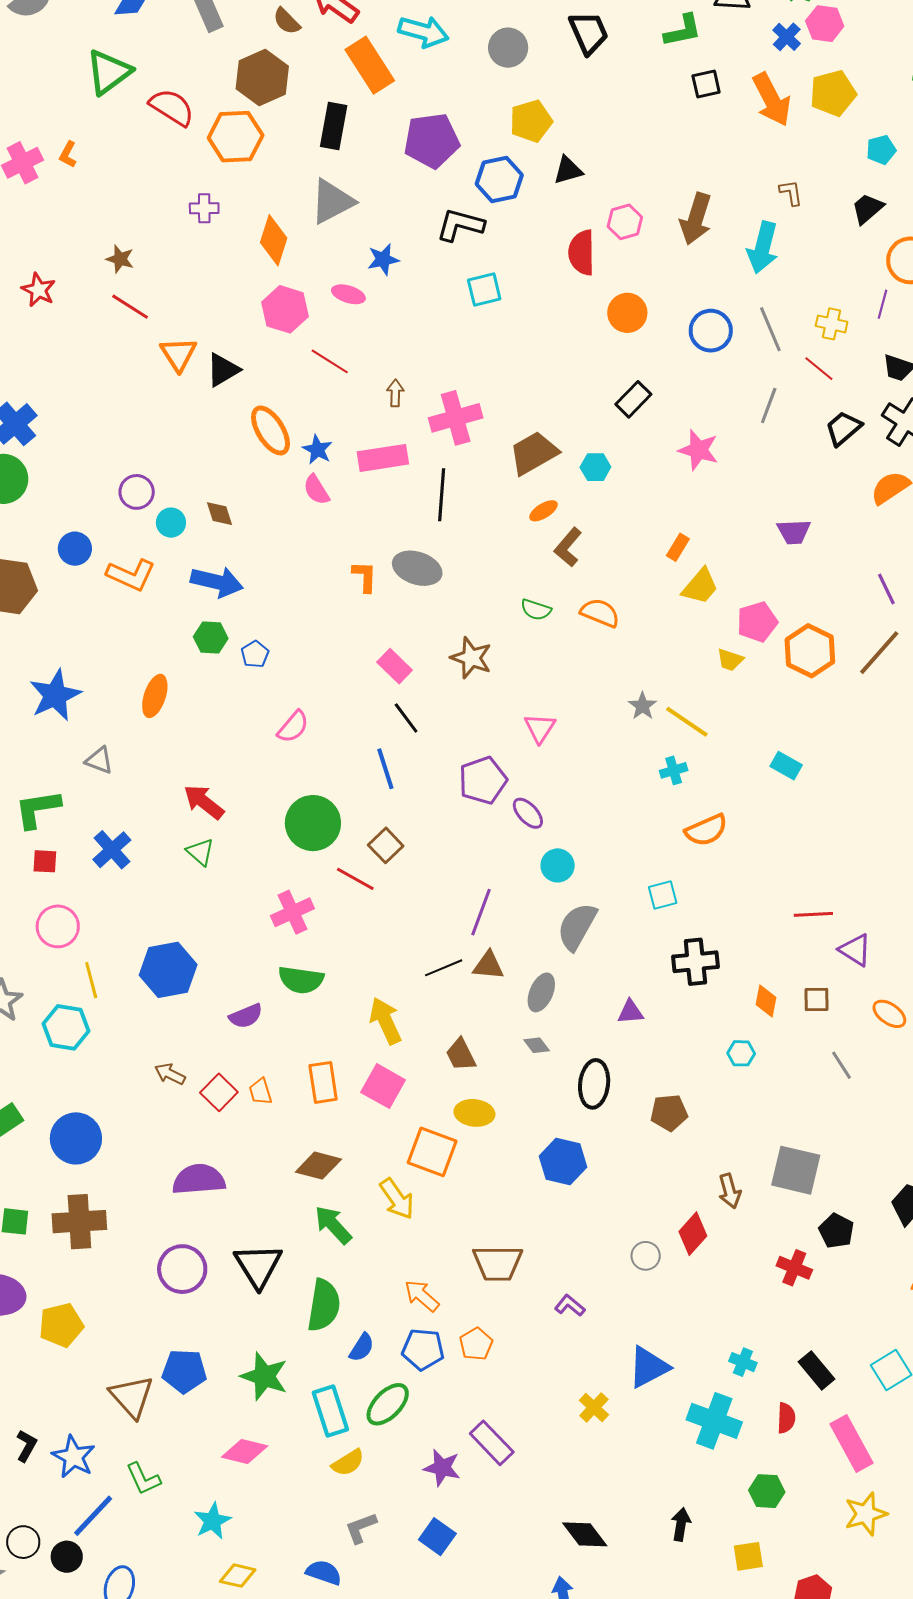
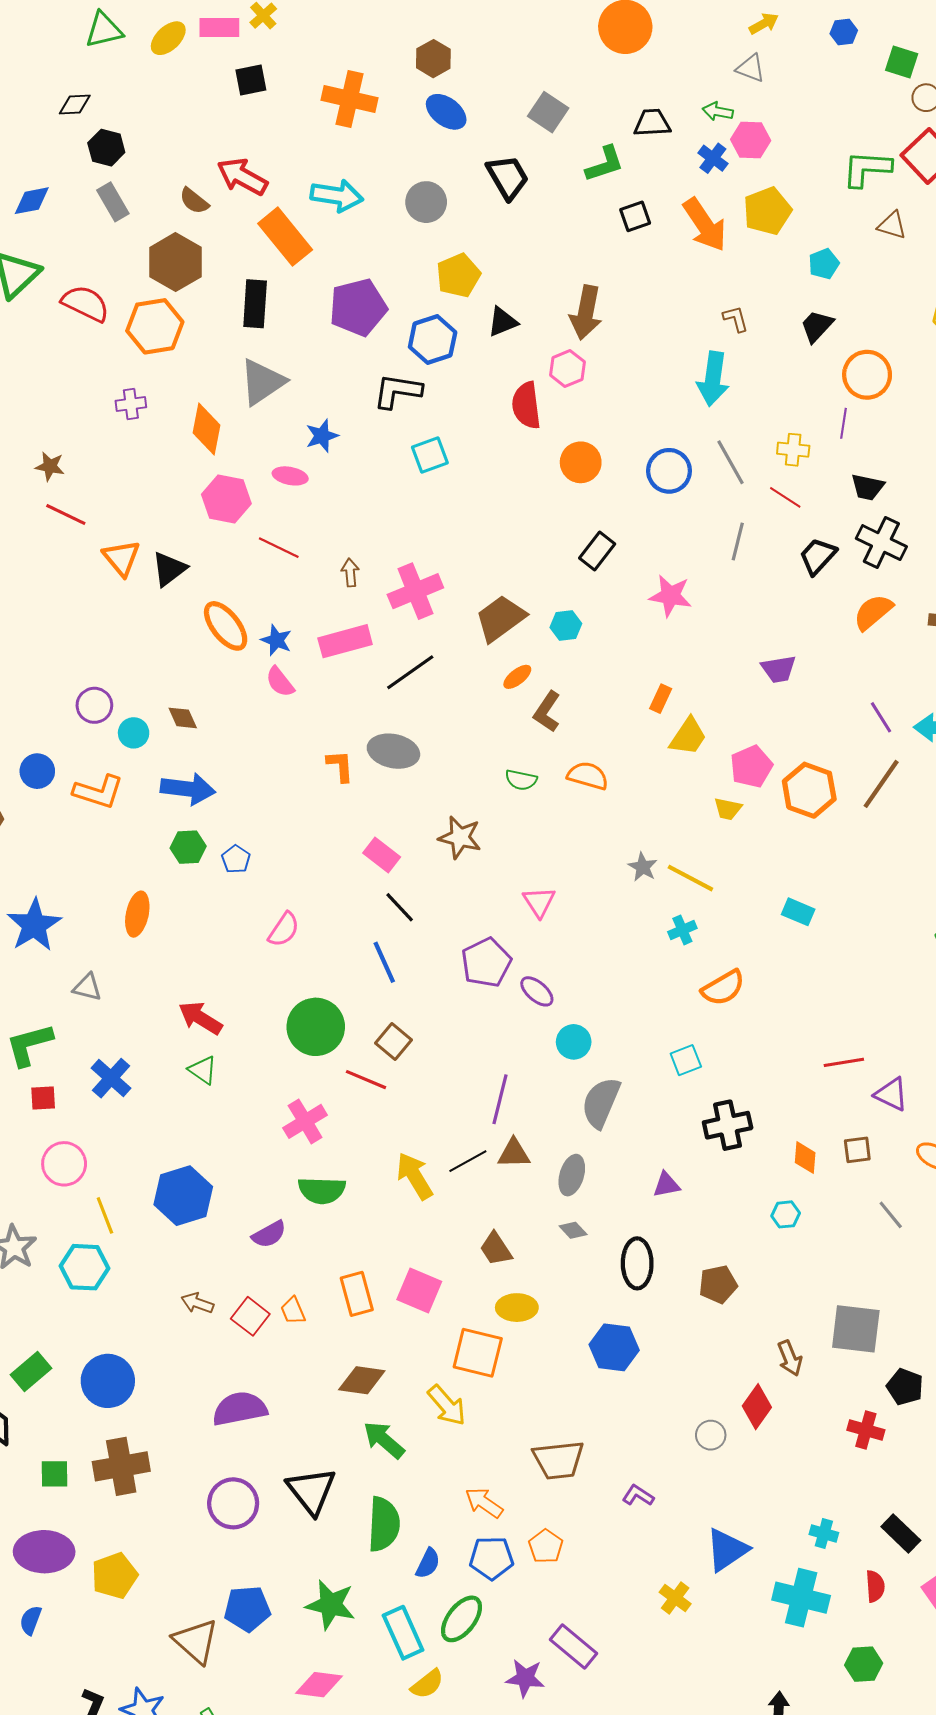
brown arrow: (696, 219) -> (586, 313), moved
black line: (442, 495) -> (410, 672), turned 57
yellow arrow: (385, 1021) -> (415, 1176), moved

